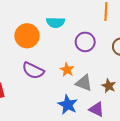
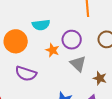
orange star: (67, 70) -> (52, 50), moved
gray triangle: (84, 83) -> (78, 64), moved, turned 30

